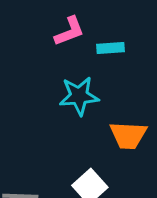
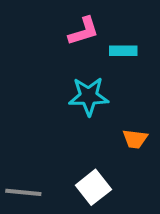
orange trapezoid: (128, 135) -> (135, 139), size x0.7

